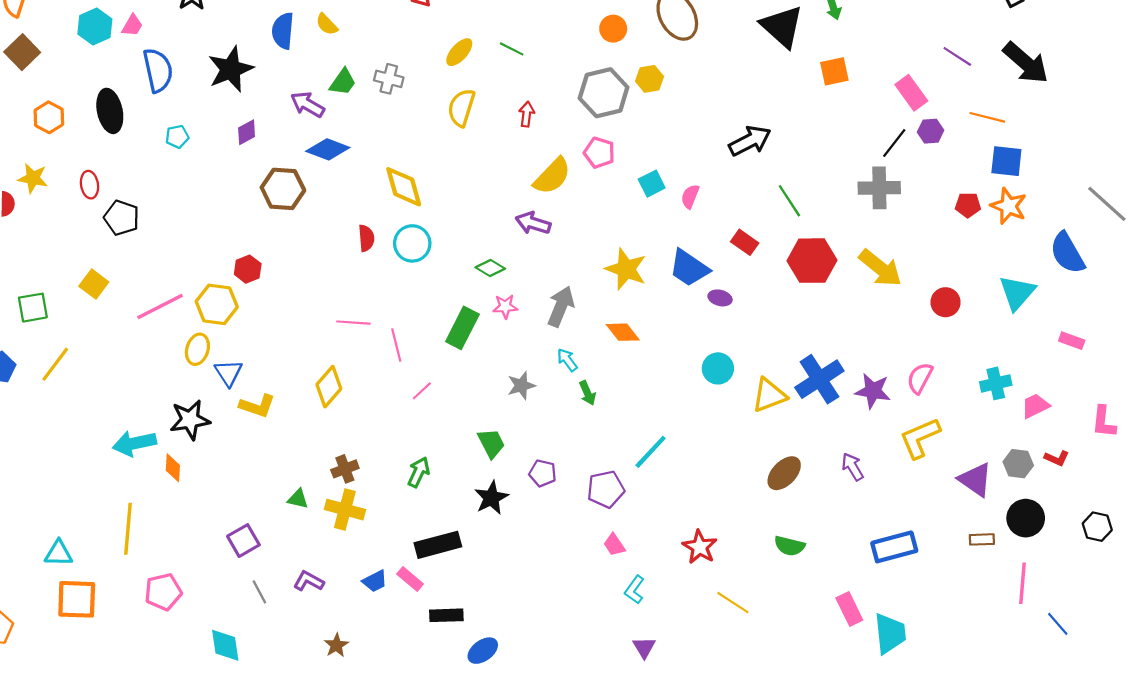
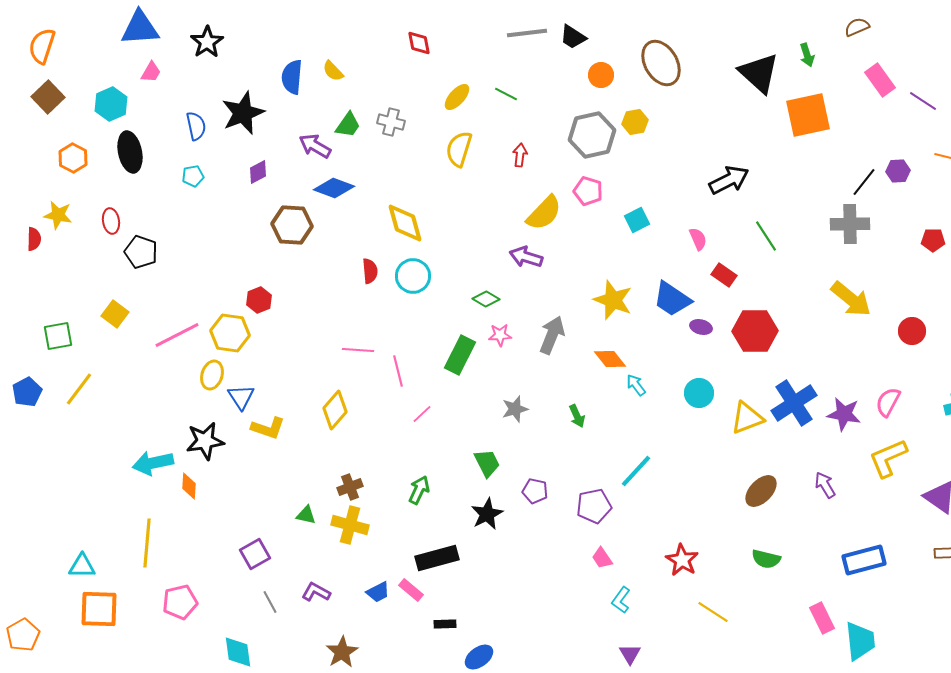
cyan hexagon: (95, 26) -> (111, 104), moved
blue semicircle: (158, 70) -> (196, 126), moved, size x0.7
orange square: (834, 71) -> (808, 115), size x1.6
pink rectangle: (911, 93) -> (880, 80), moved
pink semicircle: (690, 196) -> (698, 239), moved, turned 135
red hexagon: (812, 261) -> (755, 331), moved
cyan arrow: (567, 360) -> (636, 385), moved
black rectangle: (446, 615) -> (445, 624), size x0.7
brown star: (336, 645) -> (342, 652), size x1.4

